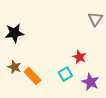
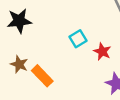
cyan square: (65, 74) -> (78, 39), moved

